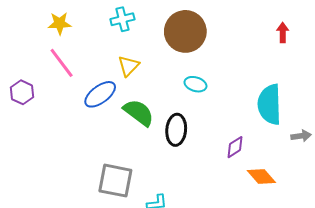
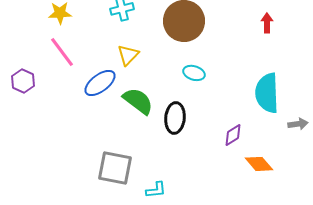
red arrow: (283, 32) -> (267, 23), moved

